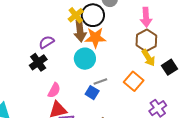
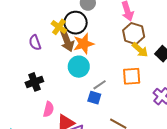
purple semicircle: (47, 42) -> (35, 43), moved, turned -63
black cross: (38, 62) -> (34, 82), turned 30
orange square: (134, 81) -> (132, 76), turned -30
pink semicircle: (54, 90) -> (48, 109), moved

